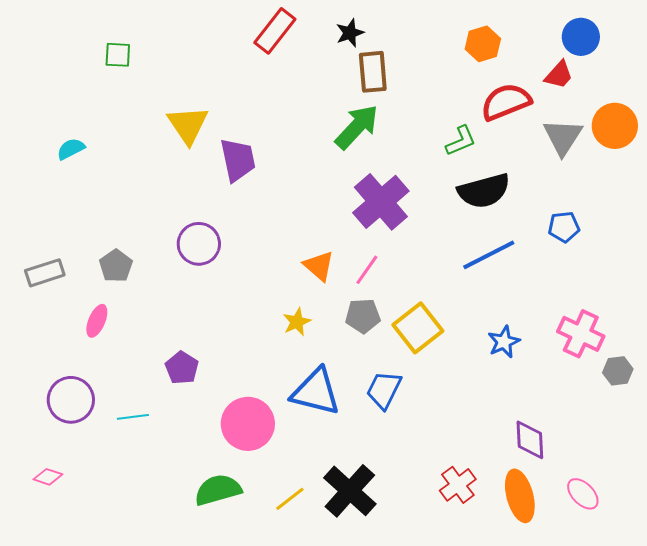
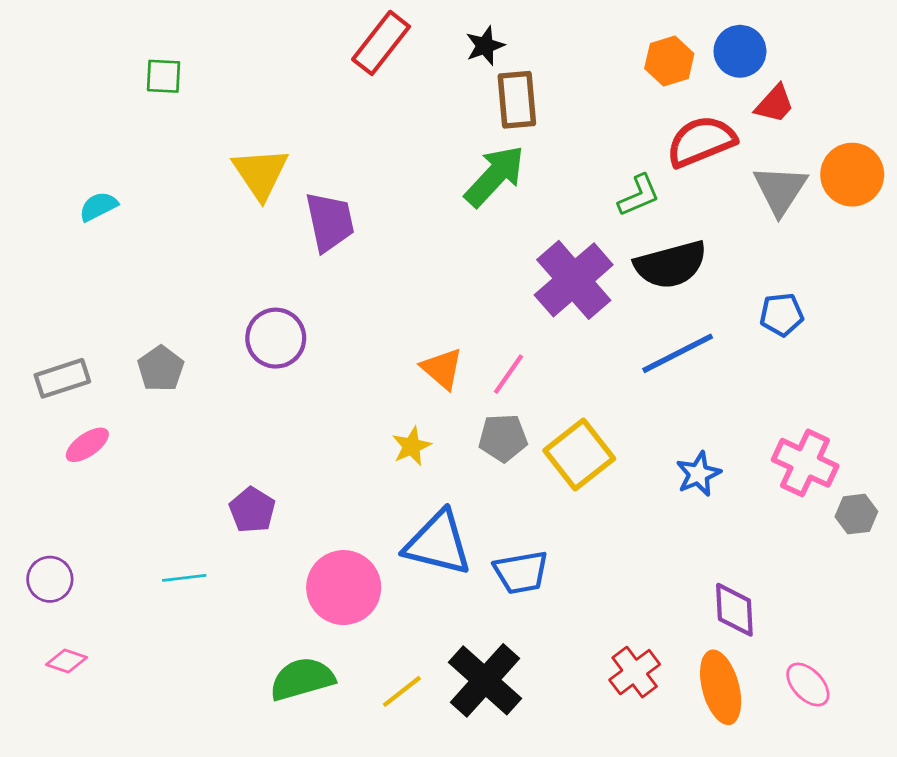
blue circle: (581, 37) -> (740, 51), moved
purple cross: (381, 202) -> (574, 280), moved
pink ellipse: (97, 321) -> (87, 445), moved, turned 32
blue trapezoid: (384, 390) -> (521, 572), moved, turned -126
purple circle: (71, 400) -> (50, 579), moved, size x0.7

